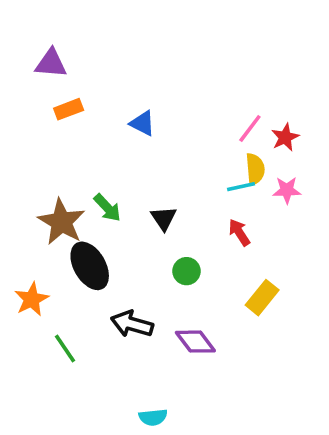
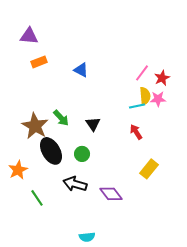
pink star: (287, 190) -> (158, 99), moved
green circle: (187, 271) -> (82, 154), moved

